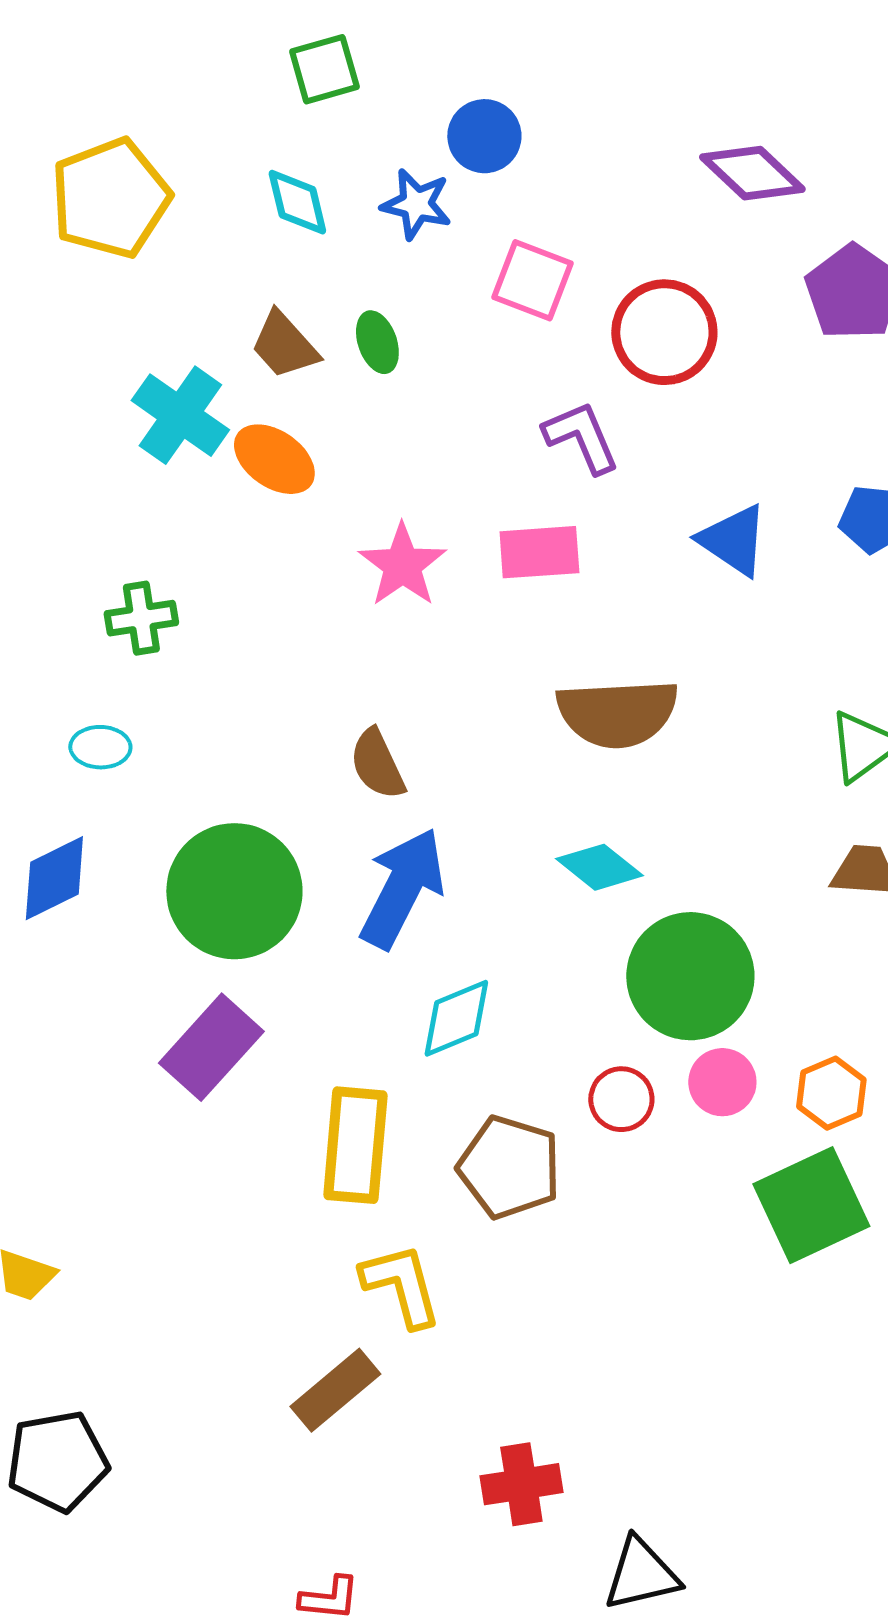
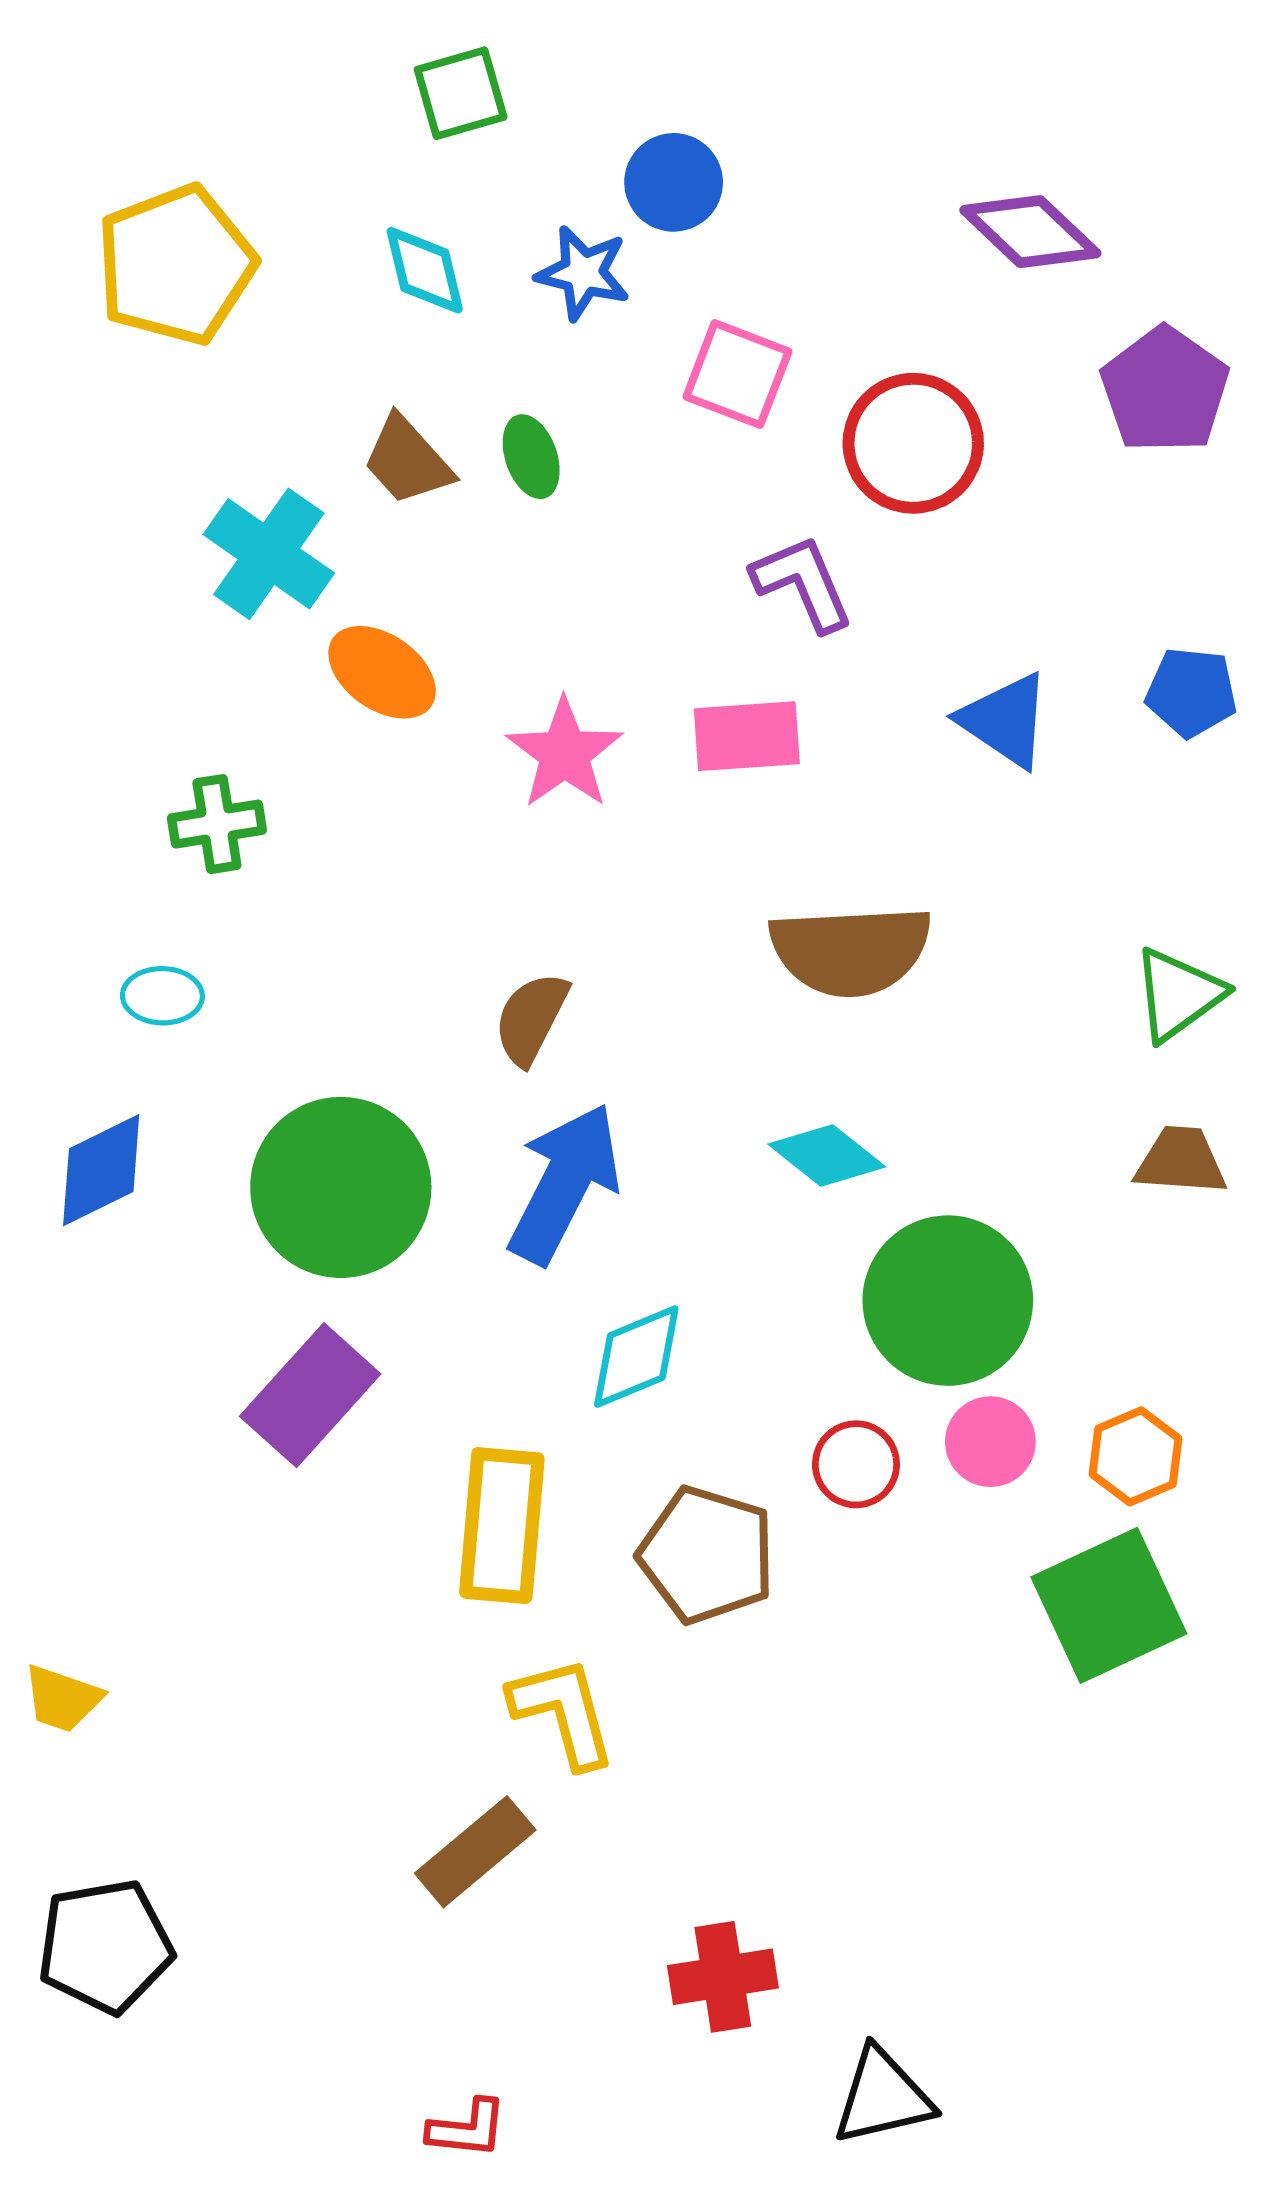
orange ellipse: (274, 459) -> (382, 672), moved
brown semicircle: (377, 764) -> (531, 1018), turned 52

